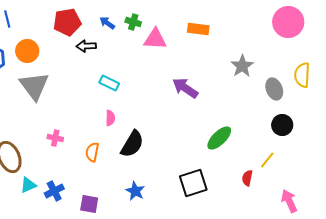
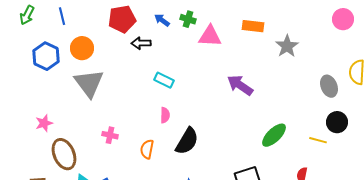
pink circle: (288, 22) -> (343, 19), size x0.7
gray star: (242, 66) -> (287, 46), moved
yellow line: (267, 160) -> (318, 140), moved, turned 66

